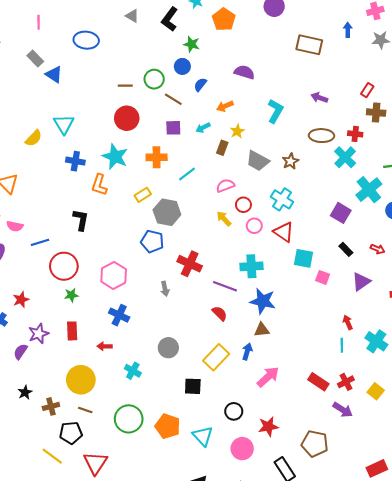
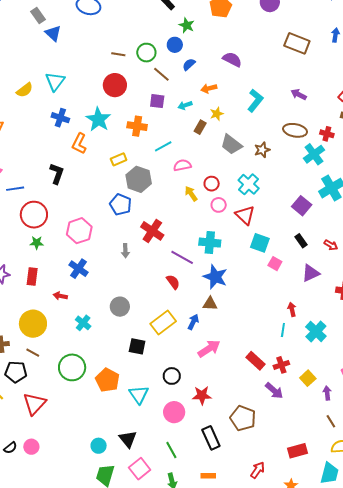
pink semicircle: (225, 186) -> (182, 165), moved

